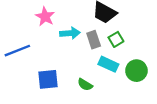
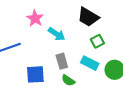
cyan arrow: (70, 33) -> (57, 34), turned 36
gray rectangle: (94, 40) -> (62, 61), moved

